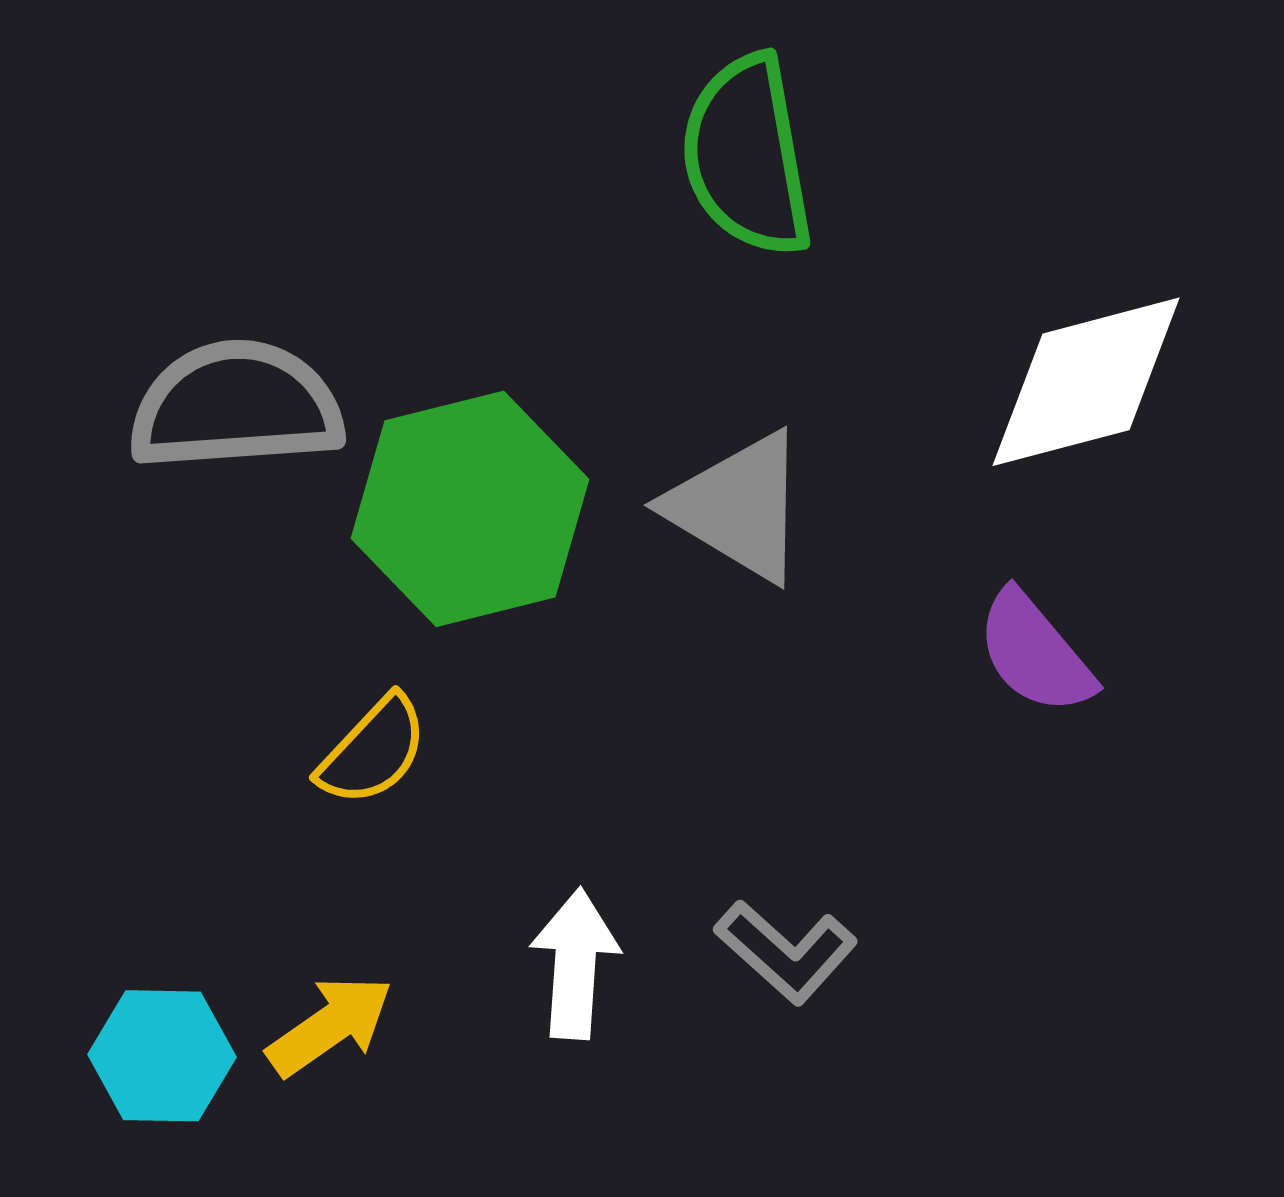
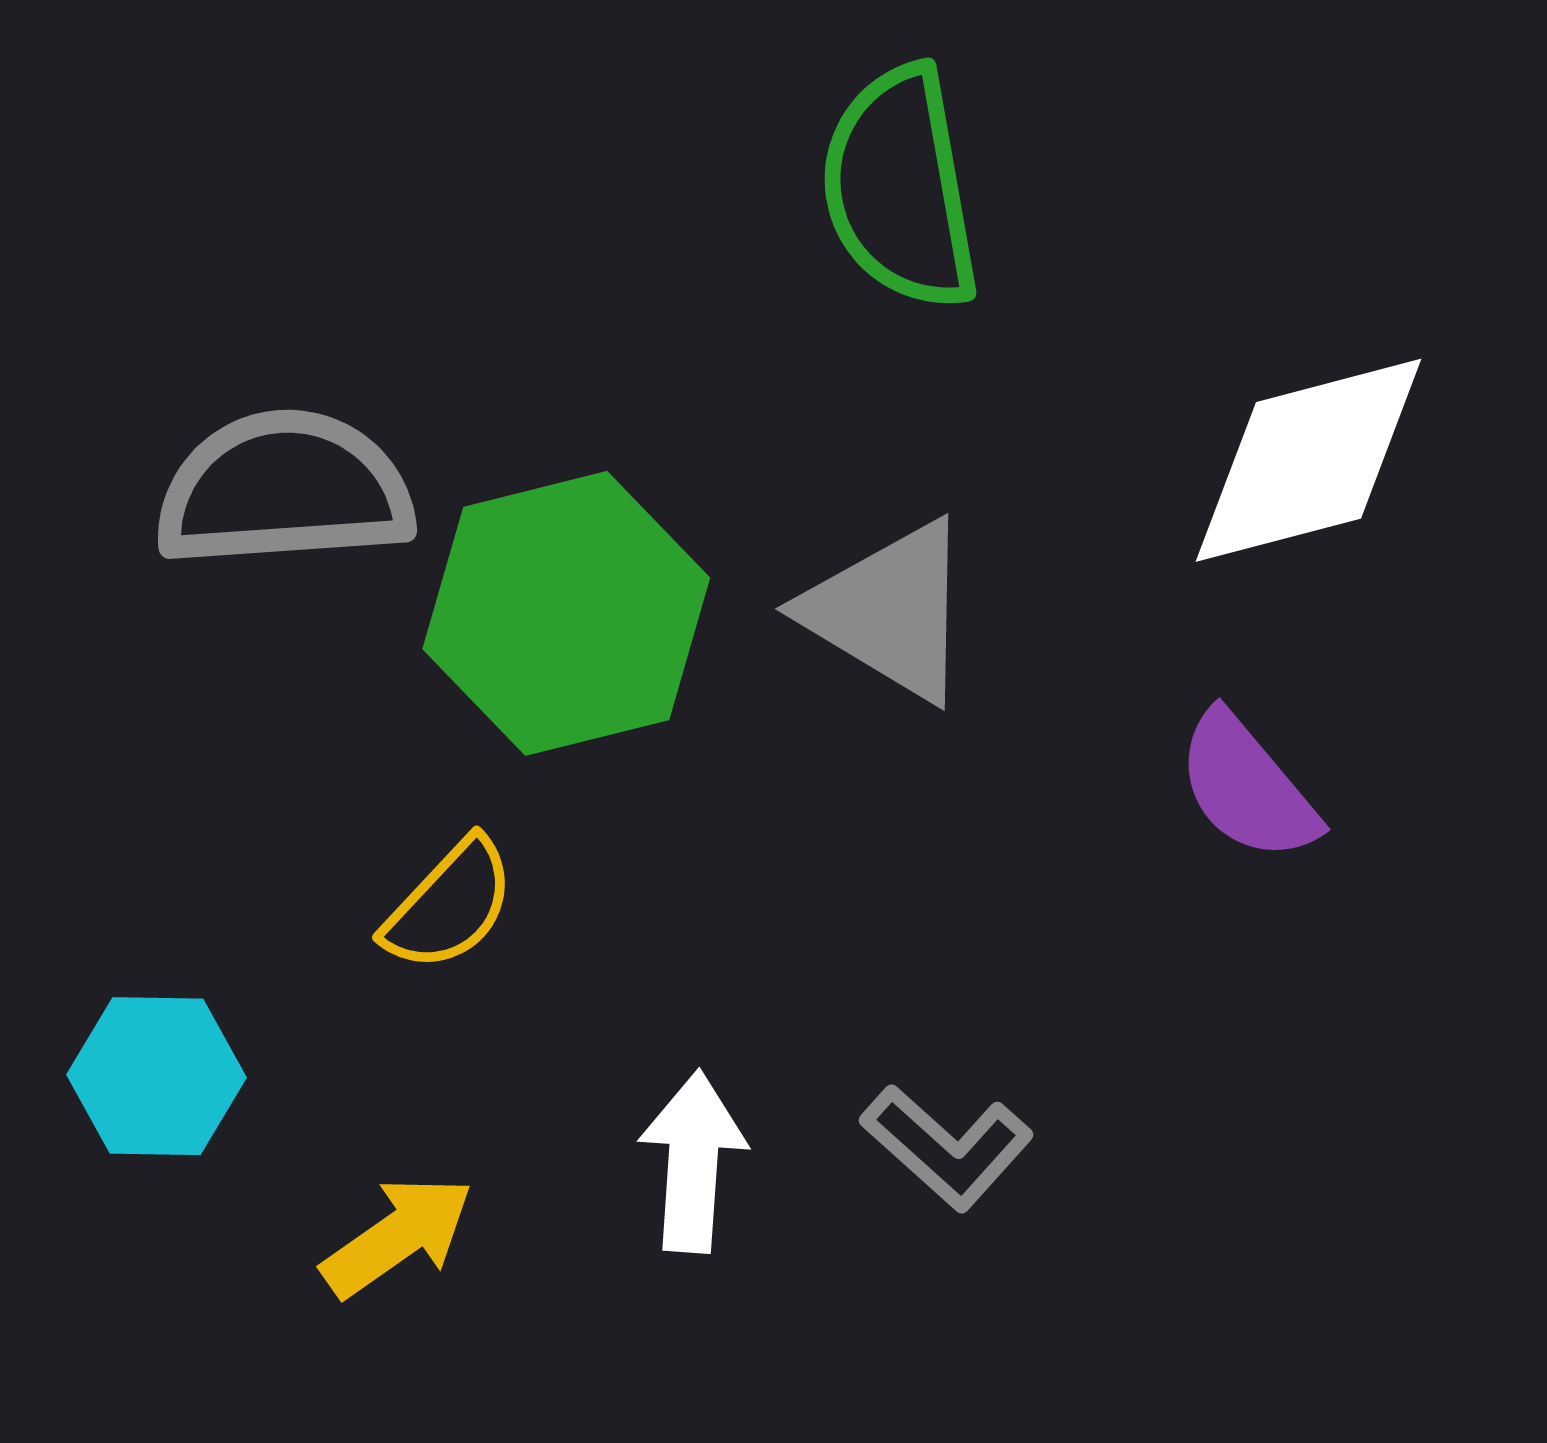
cyan hexagon: (162, 1056) -> (156, 1076), moved

